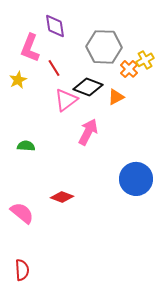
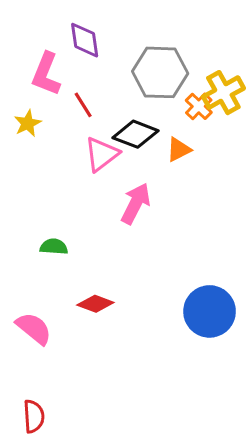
yellow cross: (145, 60) -> (223, 93), size x1.5
green semicircle: (26, 146) -> (54, 247), moved
blue circle: (136, 179) -> (210, 311), moved

